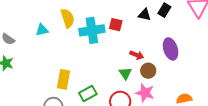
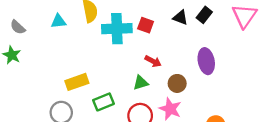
red arrow: (137, 55) -> (153, 61), moved
green triangle: (125, 73) -> (141, 83), moved, turned 40
yellow rectangle: (63, 79) -> (77, 82), turned 54

